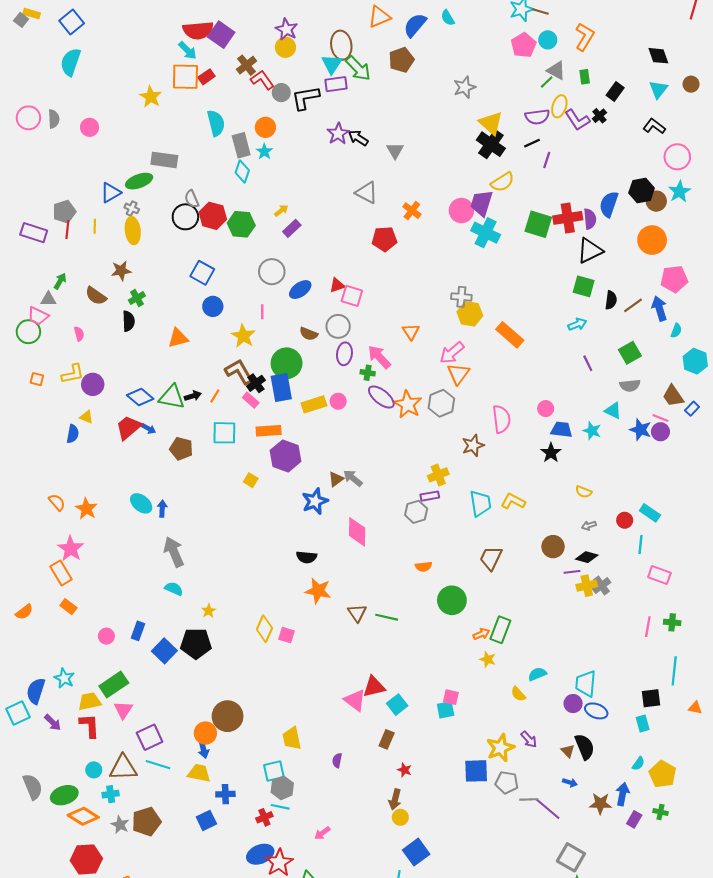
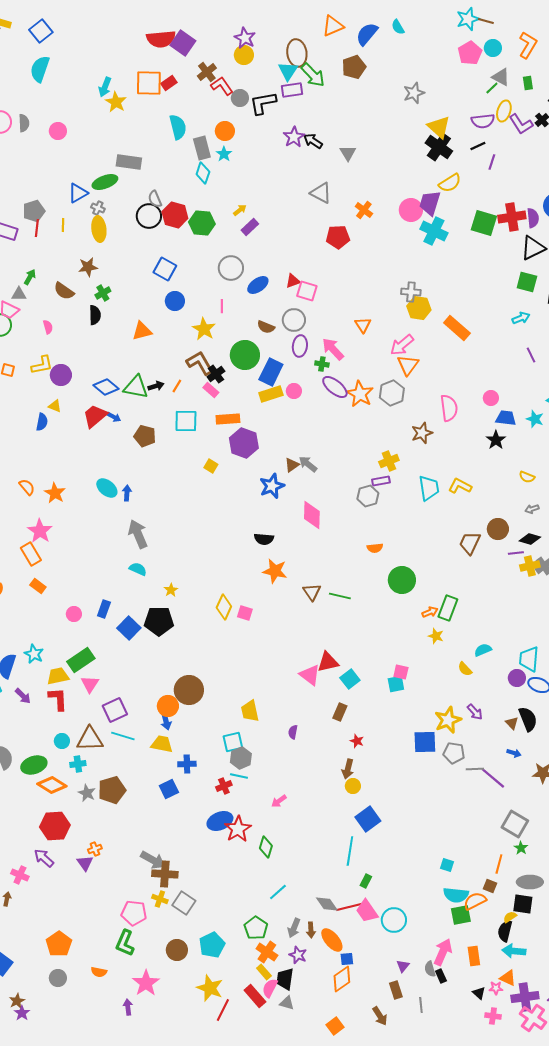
cyan arrow: (188, 50) -> (105, 87), moved, turned 66
blue rectangle: (281, 388) -> (271, 372), moved, turned 36
brown trapezoid: (491, 558) -> (470, 543), moved

